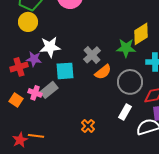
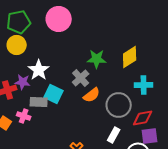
white star: (50, 47) -> (39, 70), turned -30
green star: (126, 48) -> (97, 59), moved
cyan square: (65, 71) -> (54, 94), turned 30
gray rectangle: (49, 90) -> (39, 102), moved, turned 42

